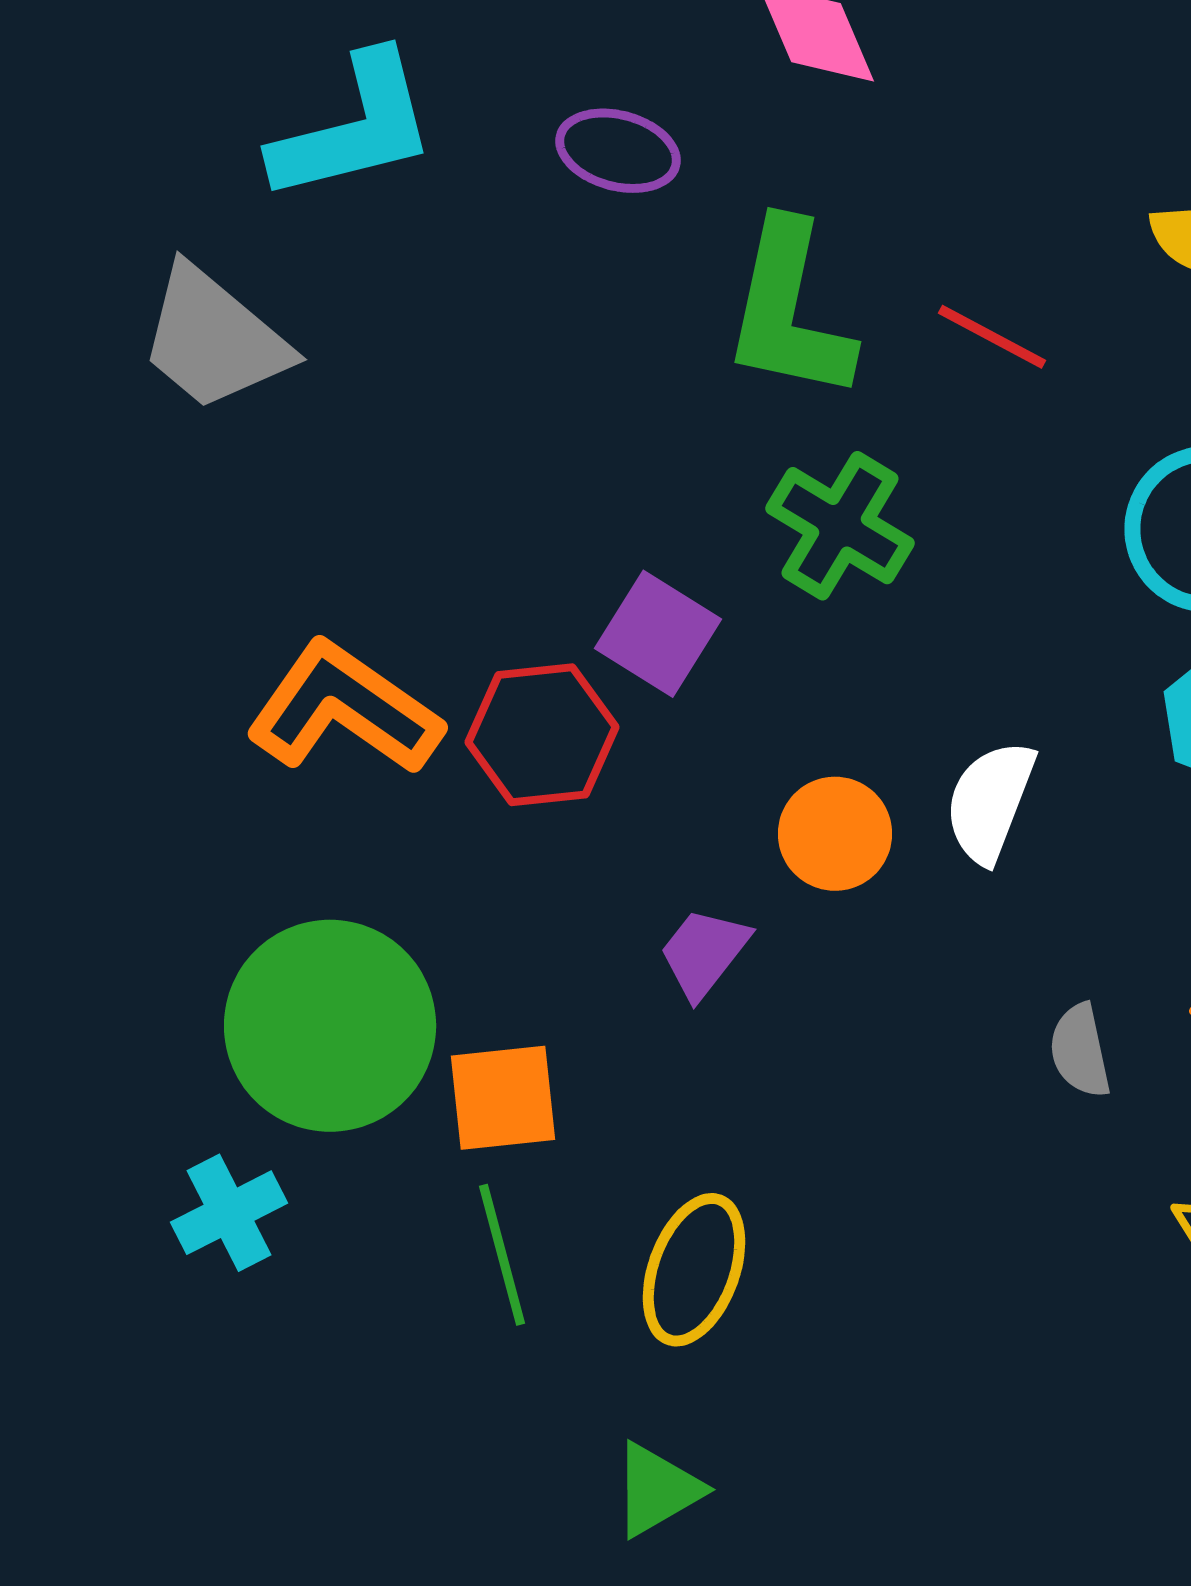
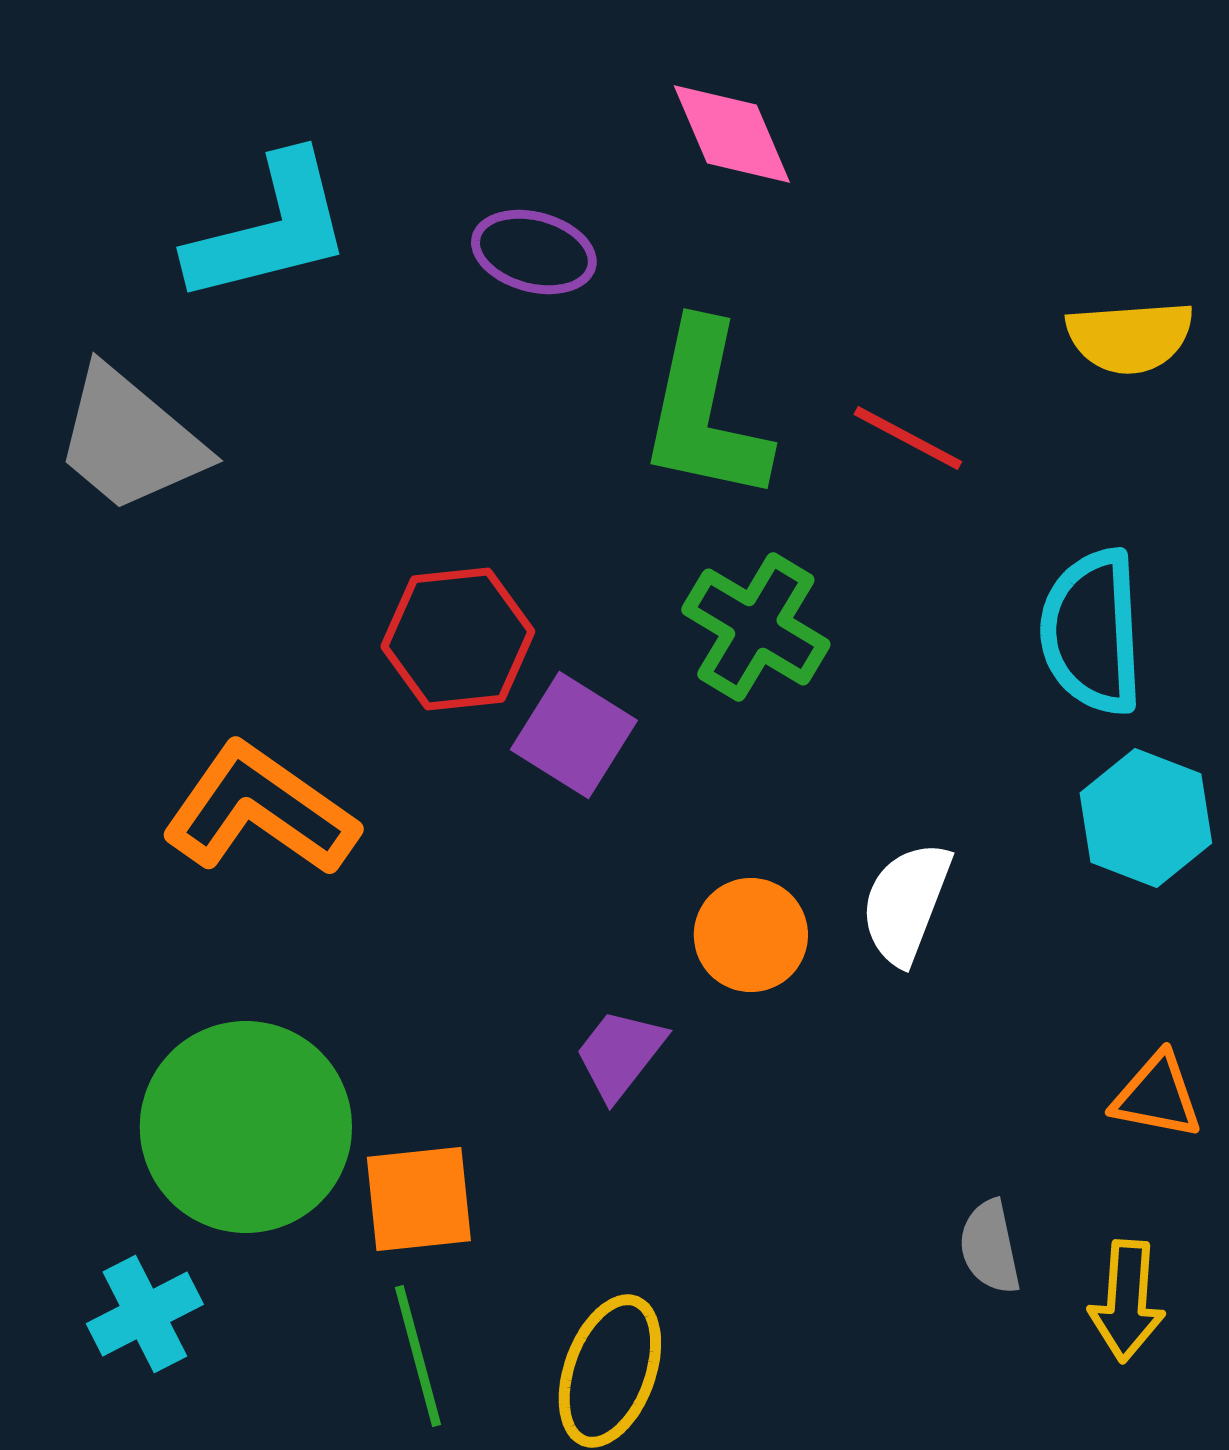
red hexagon: (542, 735) -> (458, 639), moved
gray semicircle: (1080, 1051) -> (990, 1247), moved

